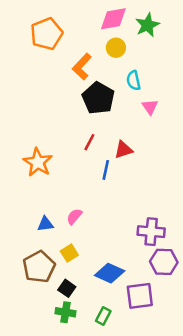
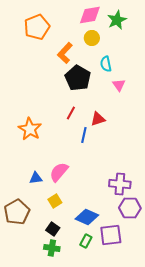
pink semicircle: (74, 216) -> (59, 172), size x1.5
brown pentagon: (39, 267) -> (17, 212), moved
green rectangle: (103, 316) -> (86, 241), moved

